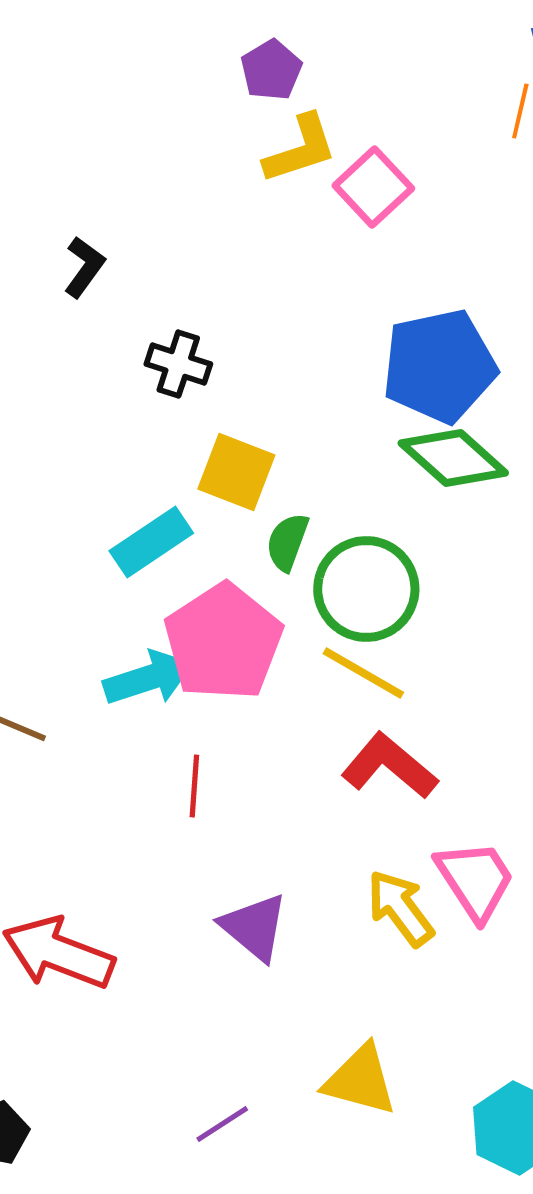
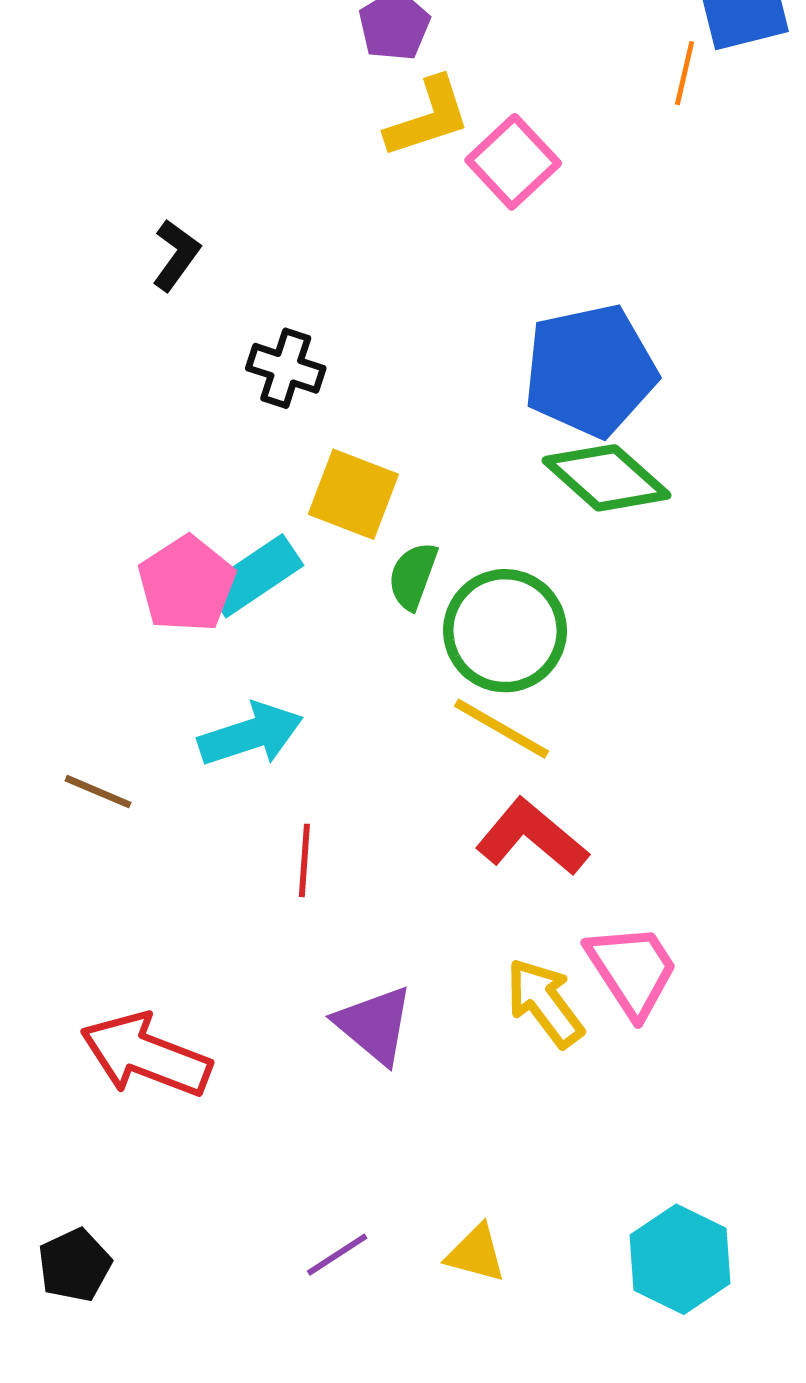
pink pentagon: (223, 642) -> (187, 584), moved, size x0.7
yellow triangle: (360, 1080) -> (476, 1253), moved, size x0.7

